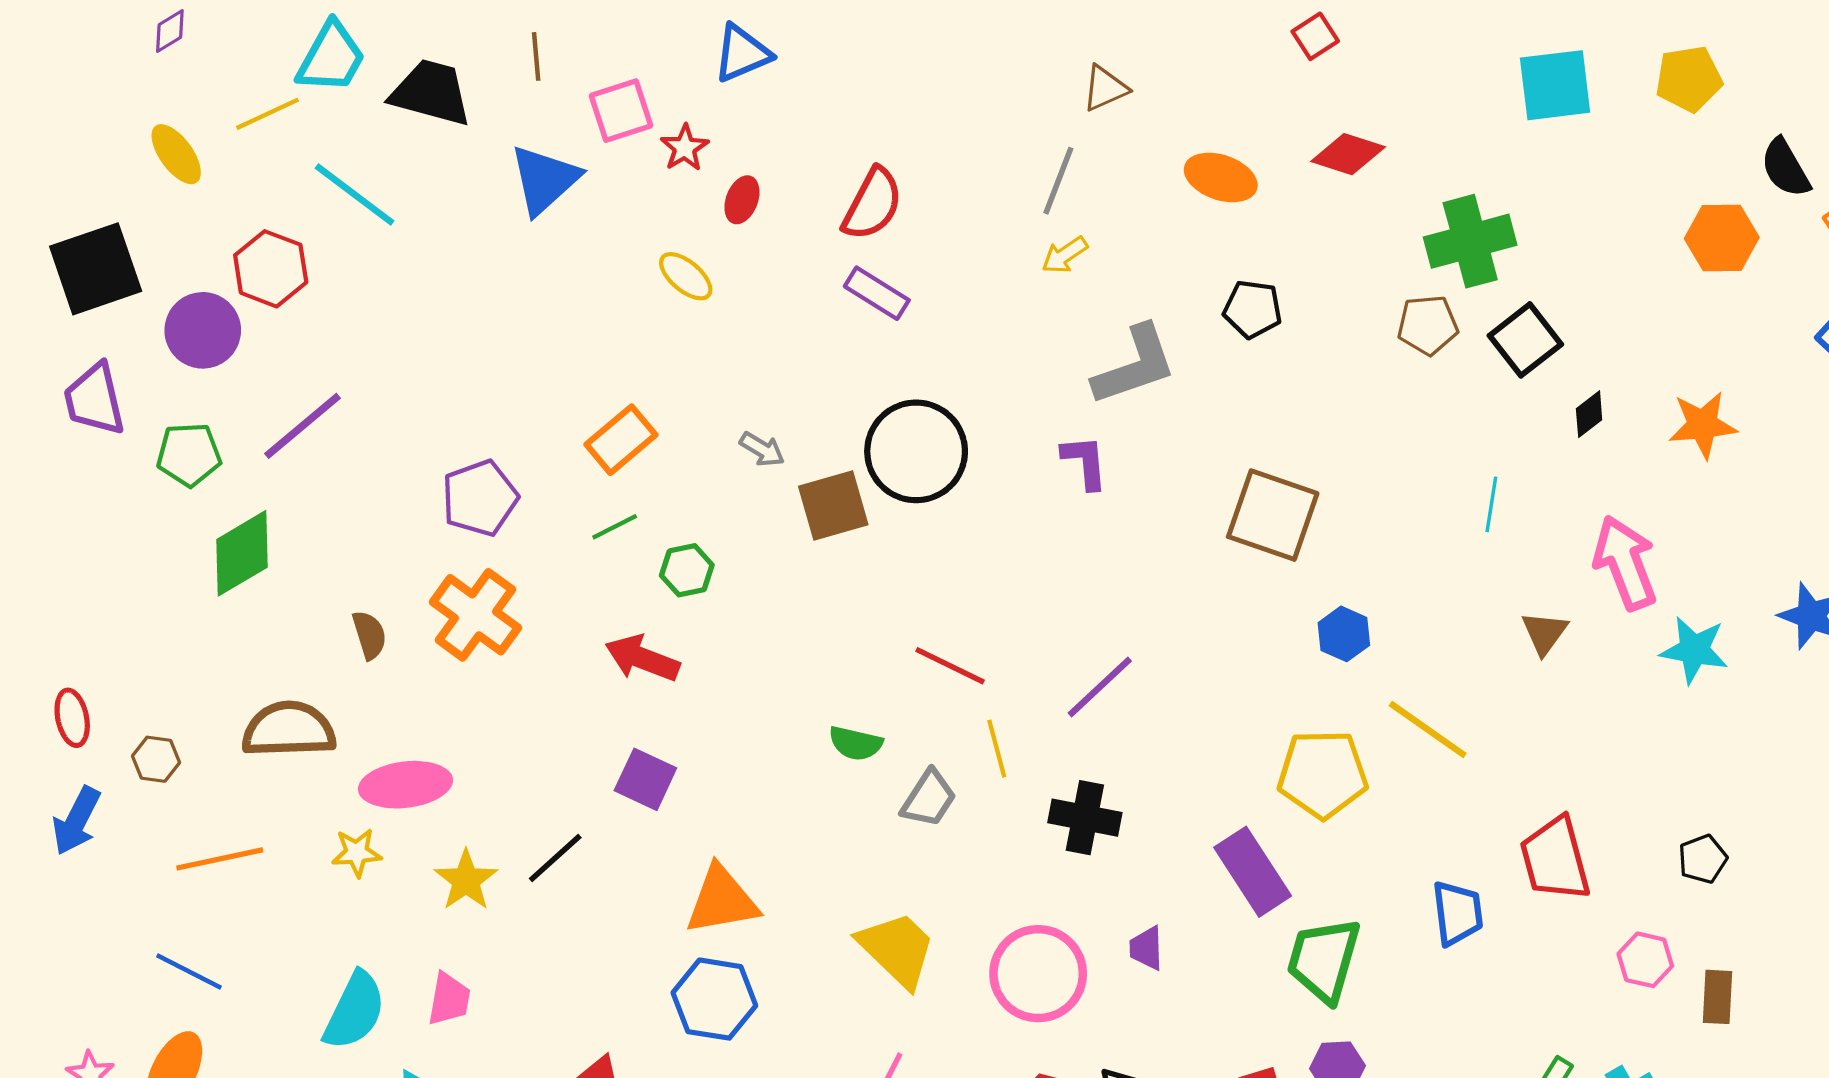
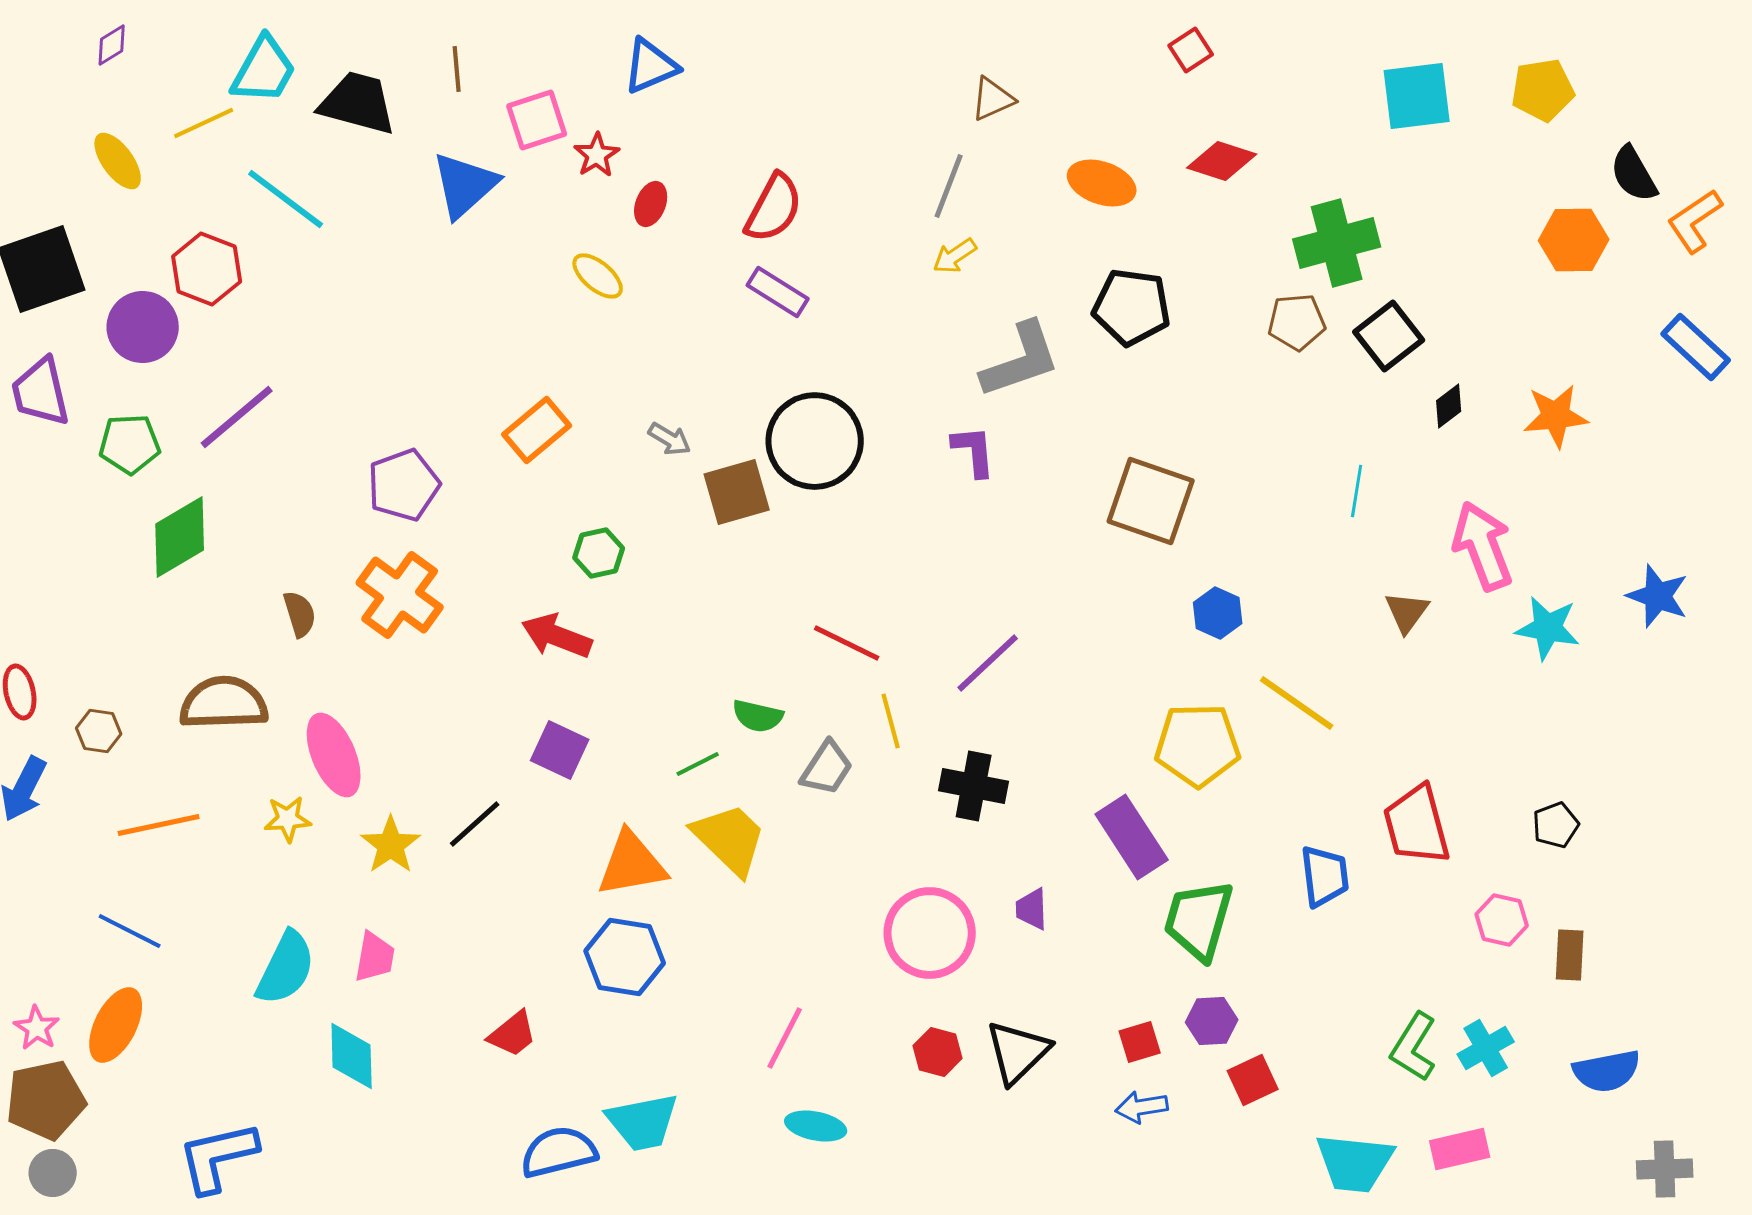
black pentagon: (1253, 309) -> (1132, 307), size x1.4
green line: (615, 527) -> (698, 764), moved
pink ellipse: (405, 785) -> (334, 755), turned 74
yellow trapezoid: (897, 949) -> (730, 839), moved

